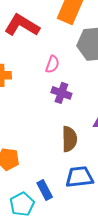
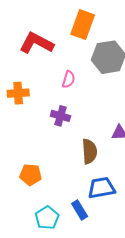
purple cross: (61, 93) -> (60, 116), moved
blue rectangle: (45, 190) -> (80, 210), moved

